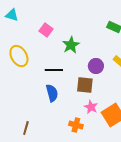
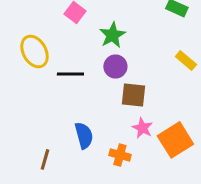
purple circle: (96, 66) -> (115, 67), moved
black line: (54, 70) -> (70, 74), moved
blue semicircle: (52, 93) -> (84, 135), moved

